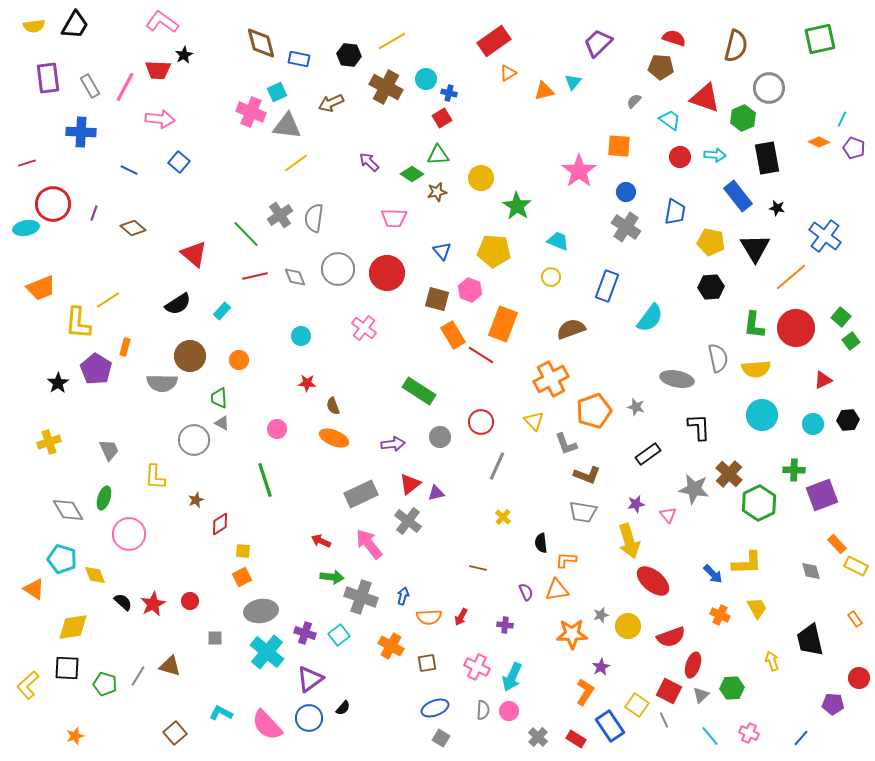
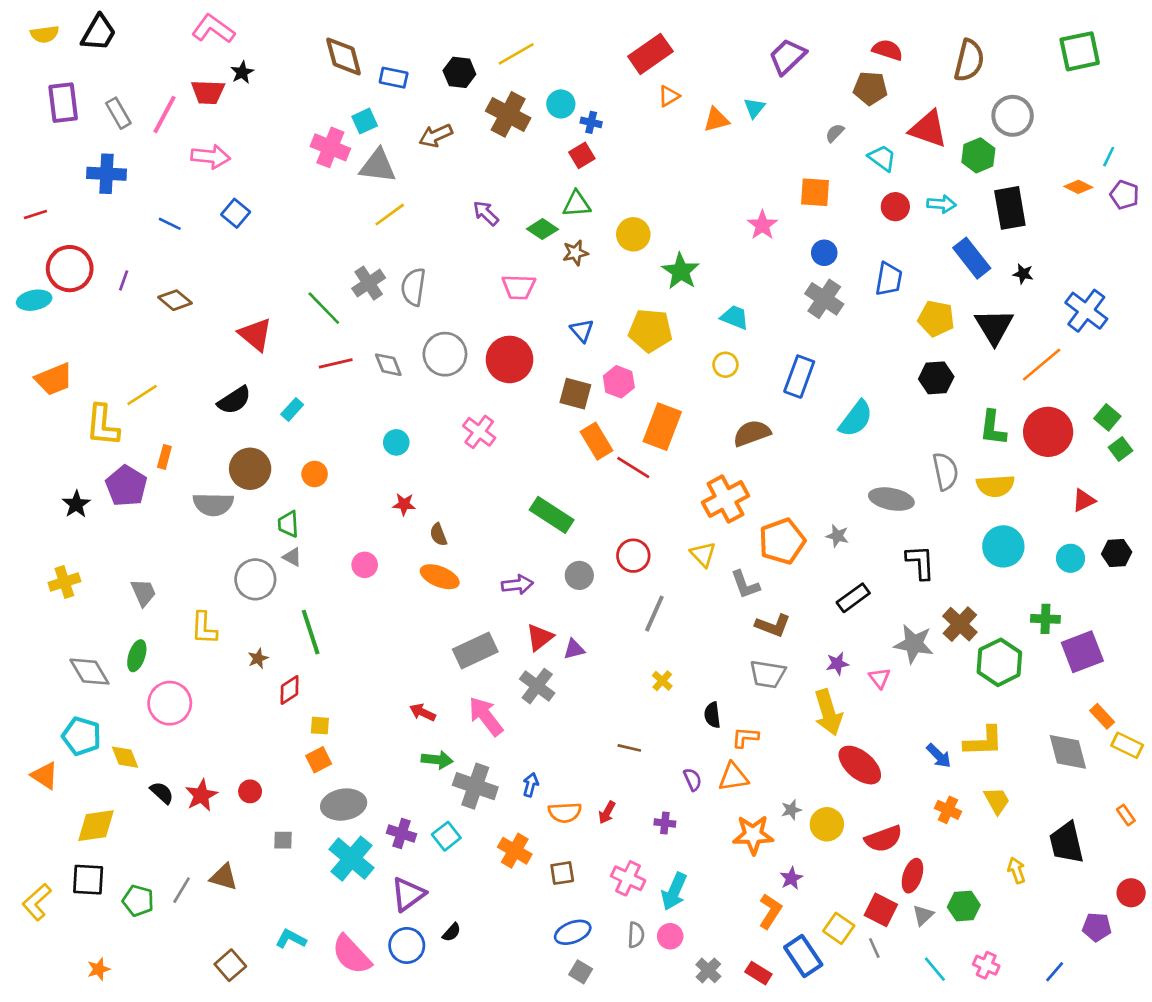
pink star: (579, 171) -> (762, 225), size x0.7
green line: (265, 480) -> (311, 632), moved
gray diamond: (811, 571) -> (1068, 752), size x1.6

